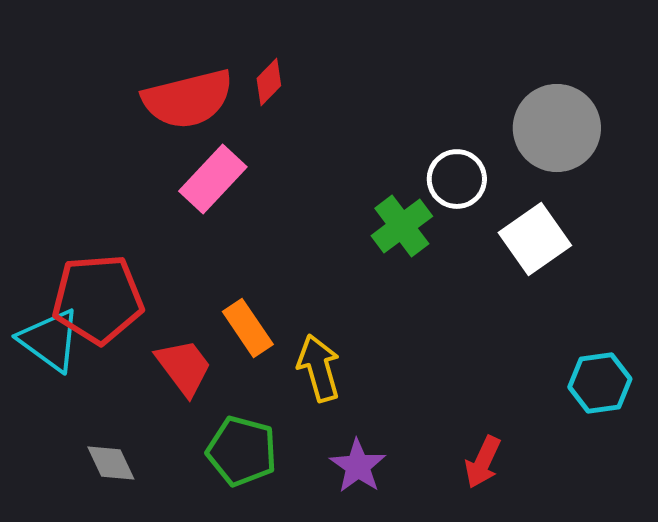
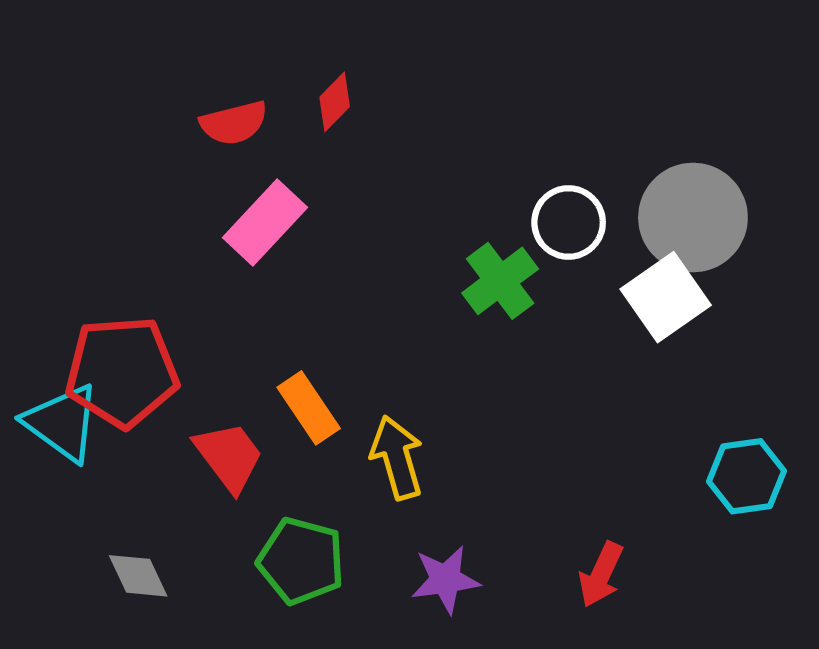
red semicircle: (188, 99) -> (234, 123), size x0.6
gray circle: (557, 128) -> (693, 218), moved
purple star: (358, 466) -> (445, 580), turned 30

